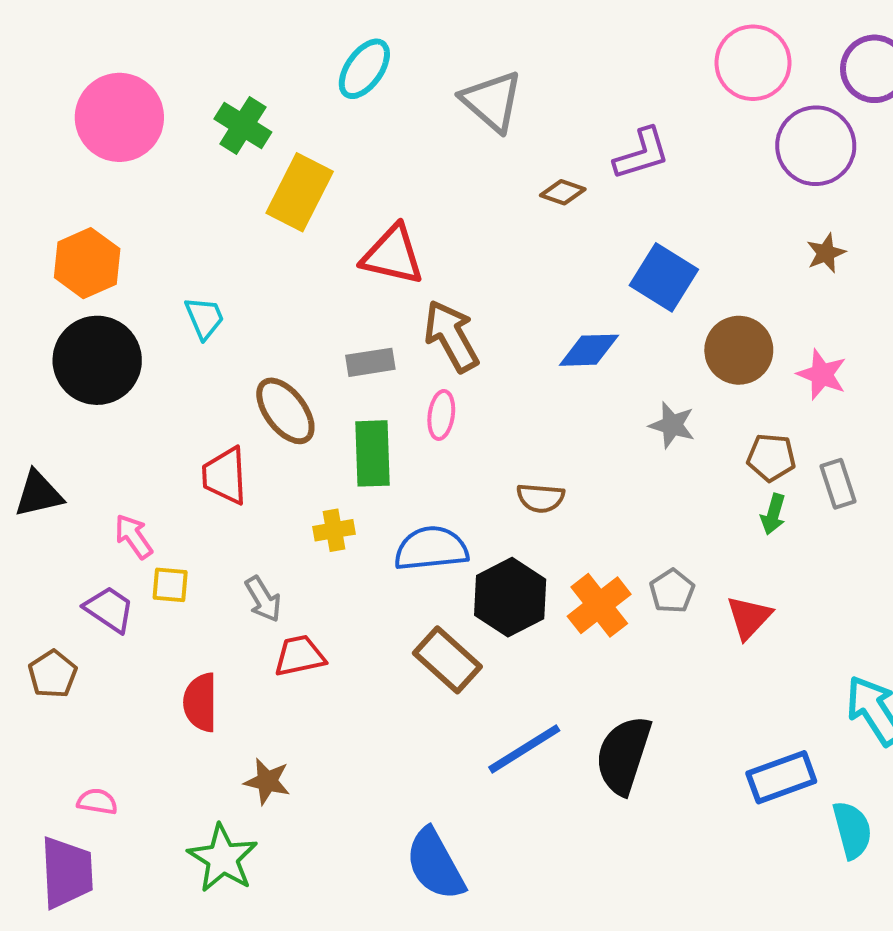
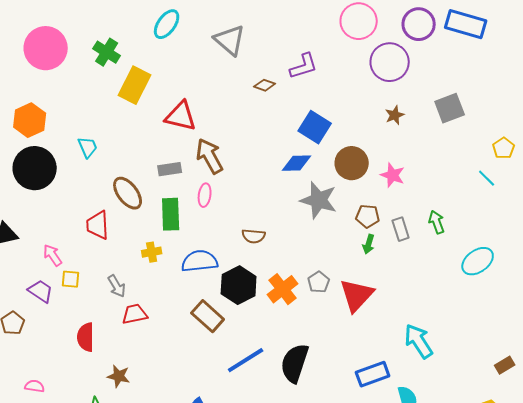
blue diamond: (589, 350) -> (297, 163), moved
gray star: (672, 425) -> (319, 200), size x1.6
red triangle: (749, 617) -> (357, 295), size x1.5

